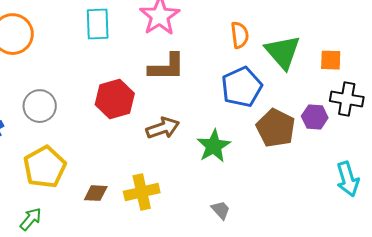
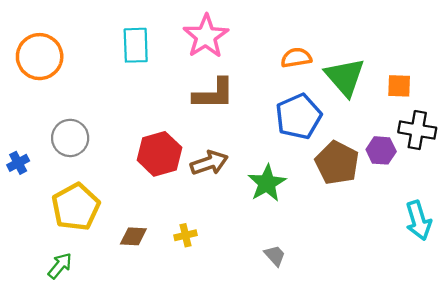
orange semicircle: (240, 35) -> (296, 58), turned -92
red hexagon: (115, 99) -> (159, 154), moved
yellow cross: (142, 192) -> (185, 235), size x0.6

